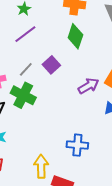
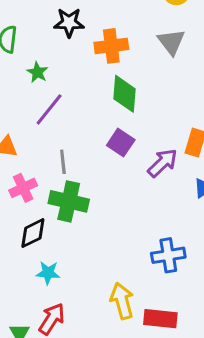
purple square: (51, 65) -> (121, 143), moved
gray line: (26, 69) -> (63, 162), turned -35

